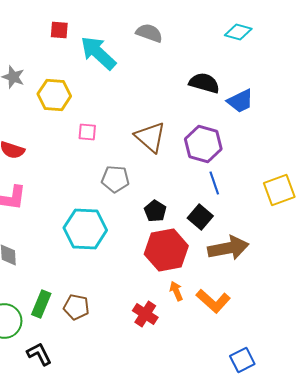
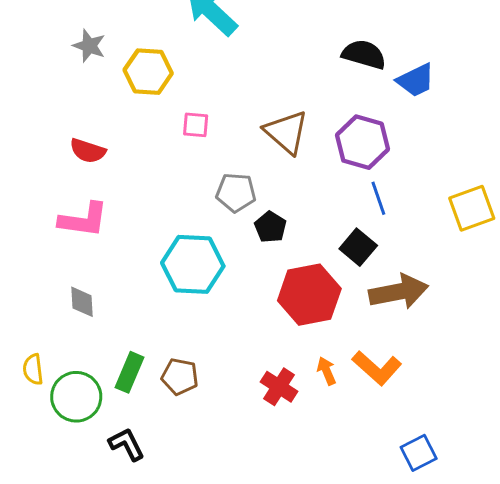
black pentagon: (155, 211) -> (270, 227), moved
orange arrow: (176, 291) -> (327, 371), moved

